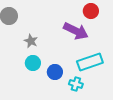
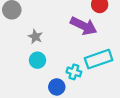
blue circle: (55, 72) -> (57, 87), moved
cyan cross: (76, 84) -> (74, 72), moved

